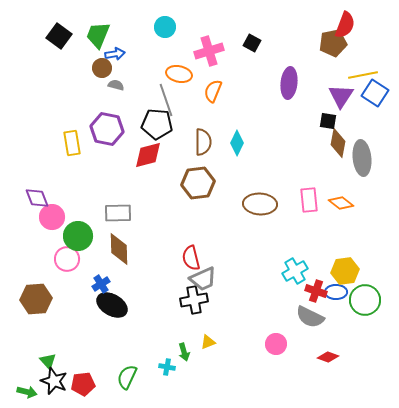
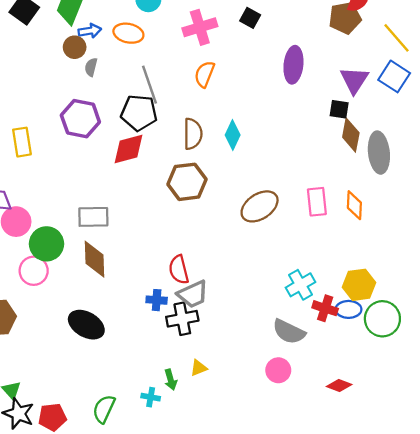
orange ellipse: (179, 74) -> (128, 33), moved
yellow line: (363, 75) -> (396, 38), moved, turned 60
gray semicircle: (116, 85) -> (91, 67), turned -91
yellow rectangle: (72, 143) -> (22, 142), moved
orange diamond: (341, 203) -> (354, 205), turned 55
brown ellipse: (260, 204) -> (260, 206), turned -36
blue cross: (101, 284) -> (157, 300), moved, turned 36
gray semicircle: (310, 317) -> (289, 332), moved

